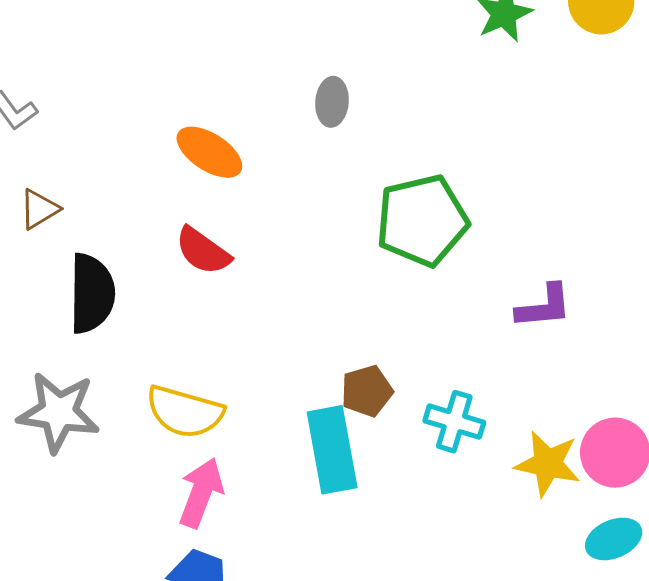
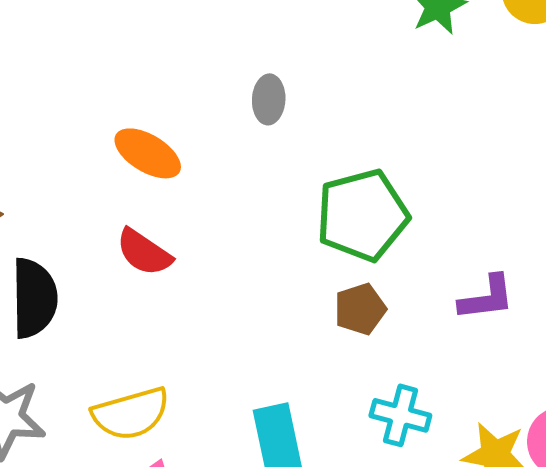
brown pentagon: (367, 391) -> (360, 309), moved
yellow semicircle: (185, 412) -> (131, 414), turned -30

